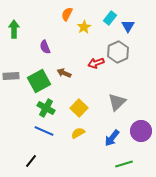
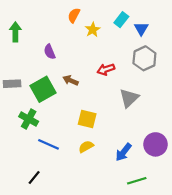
gray hexagon: (118, 52) -> (144, 58), moved
gray triangle: (117, 102) -> (129, 98), moved
green cross: (46, 108) -> (29, 119), moved
yellow square: (79, 108) -> (87, 119), turned -30

